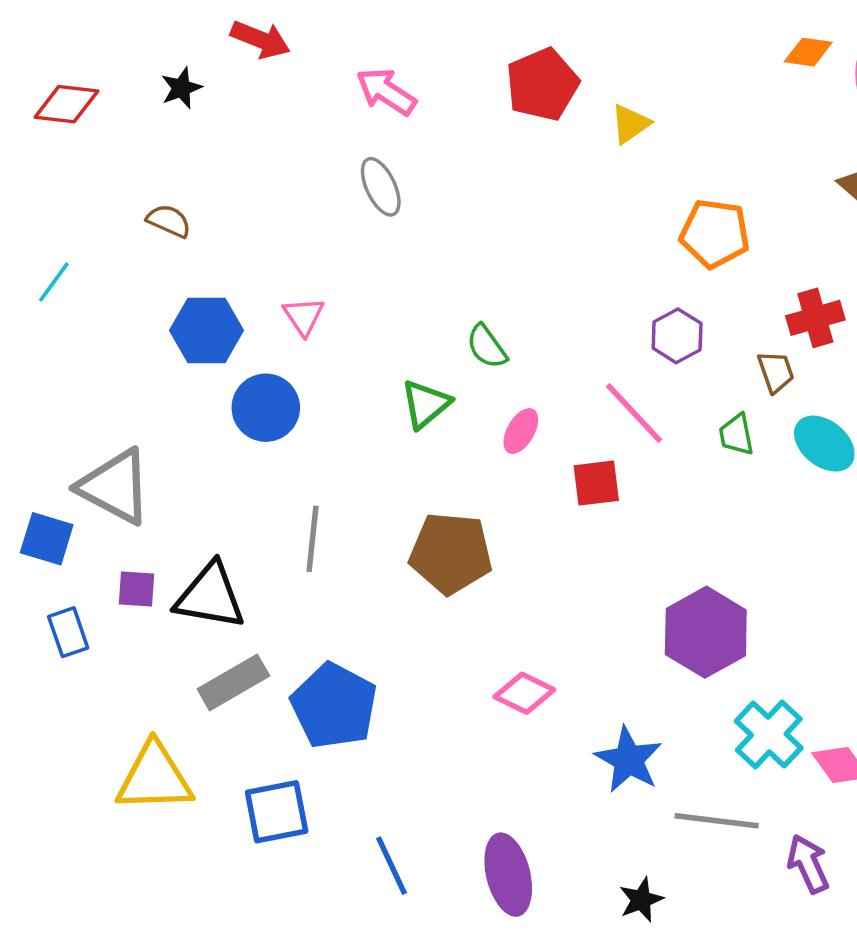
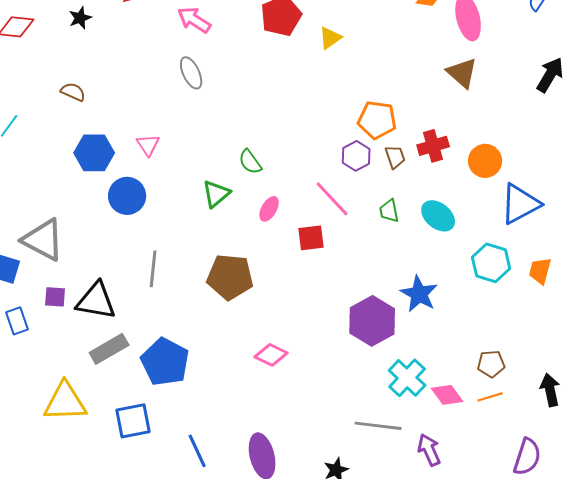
orange pentagon: (715, 233) -> (377, 120), moved
brown trapezoid: (776, 372) -> (395, 157), moved
blue star: (629, 760) -> (419, 294), moved

